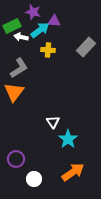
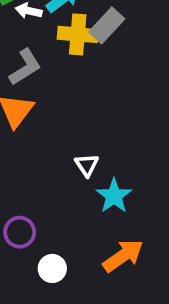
gray rectangle: (86, 47) -> (107, 25), moved
yellow cross: (48, 50) -> (78, 34), size x1.5

